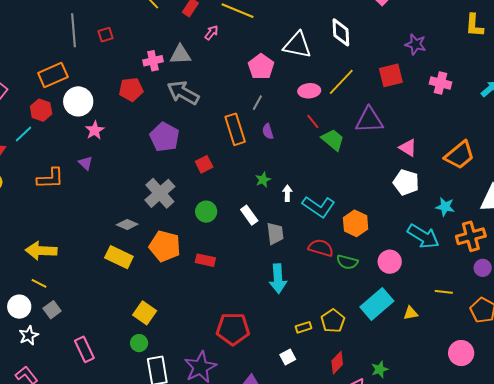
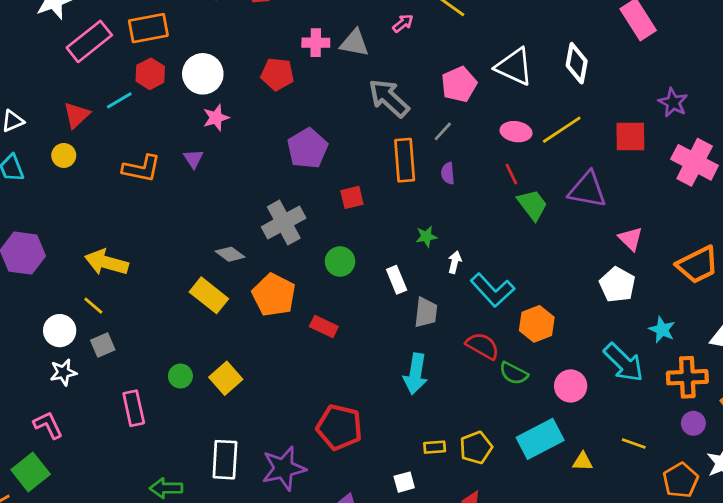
orange rectangle: (53, 75) -> (148, 28), moved
pink cross: (441, 83) -> (695, 162), size x1.5
gray arrow: (183, 93) -> (389, 98), moved
green circle: (139, 343) -> (180, 376), moved

